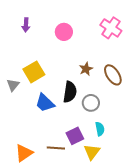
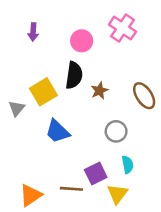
pink cross: (111, 28) -> (122, 28), moved
brown star: (86, 69) -> (99, 91), moved
black semicircle: (70, 92) -> (74, 75), moved

